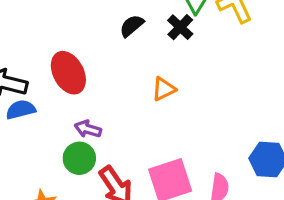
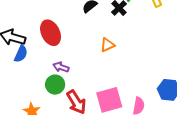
blue semicircle: (21, 110) -> (21, 54), turned 126

